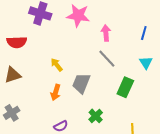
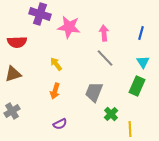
pink star: (78, 16) -> (69, 27), moved
gray trapezoid: (81, 83) -> (94, 92), moved
green rectangle: (125, 87) -> (137, 86), moved
green cross: (96, 116) -> (111, 114), moved

